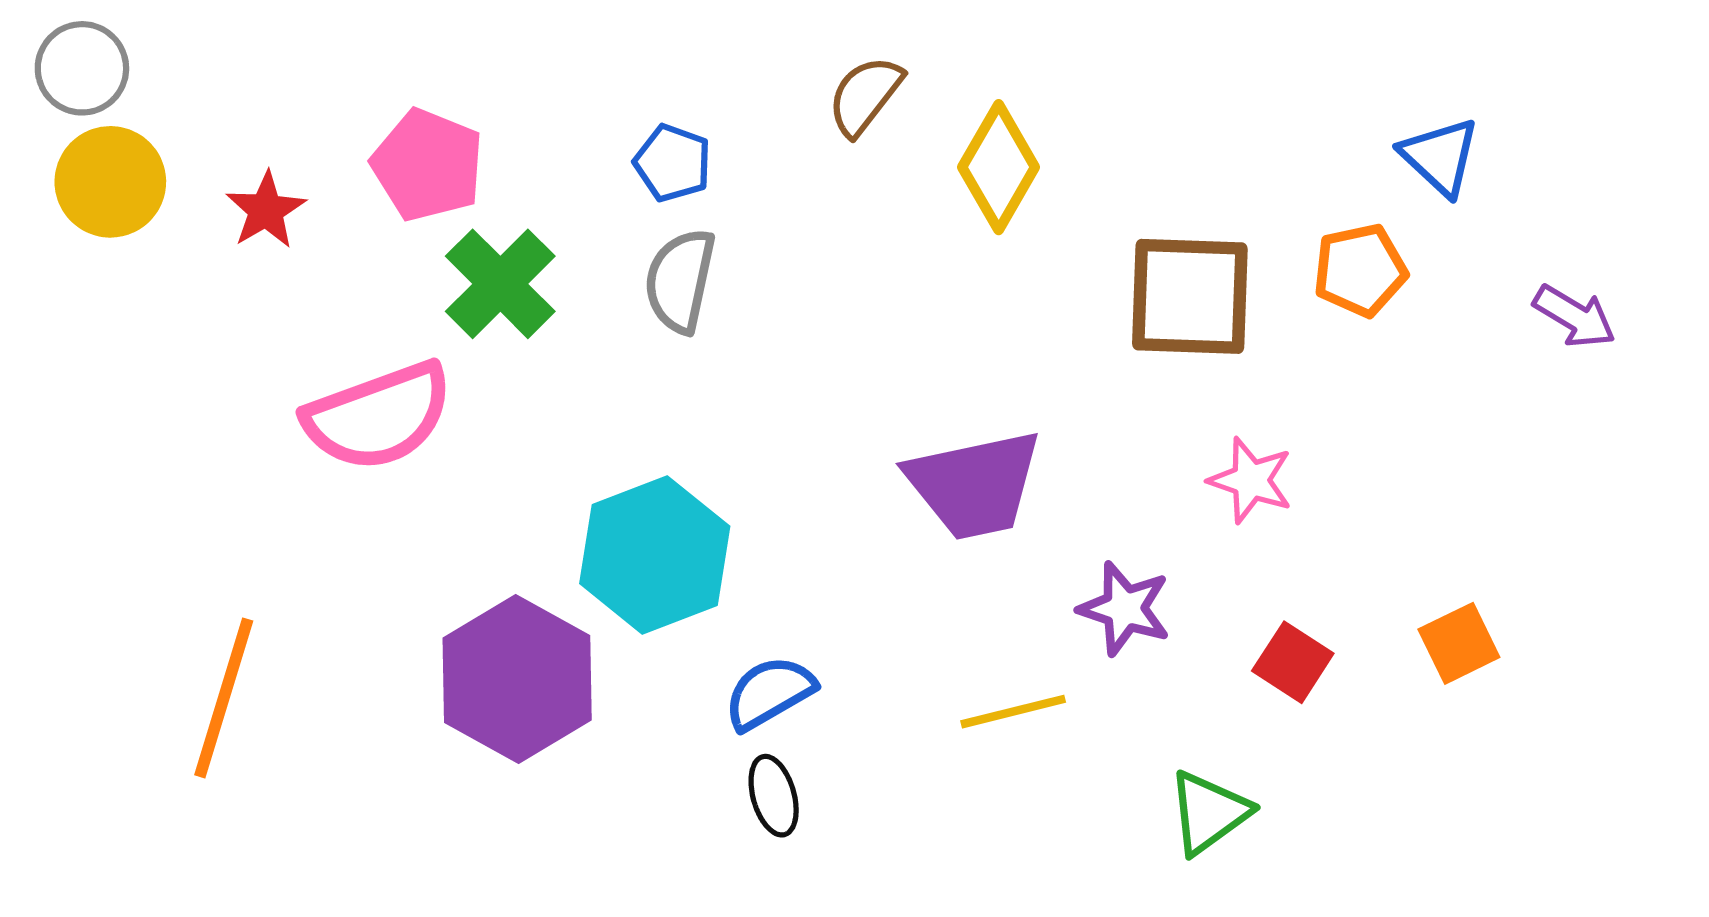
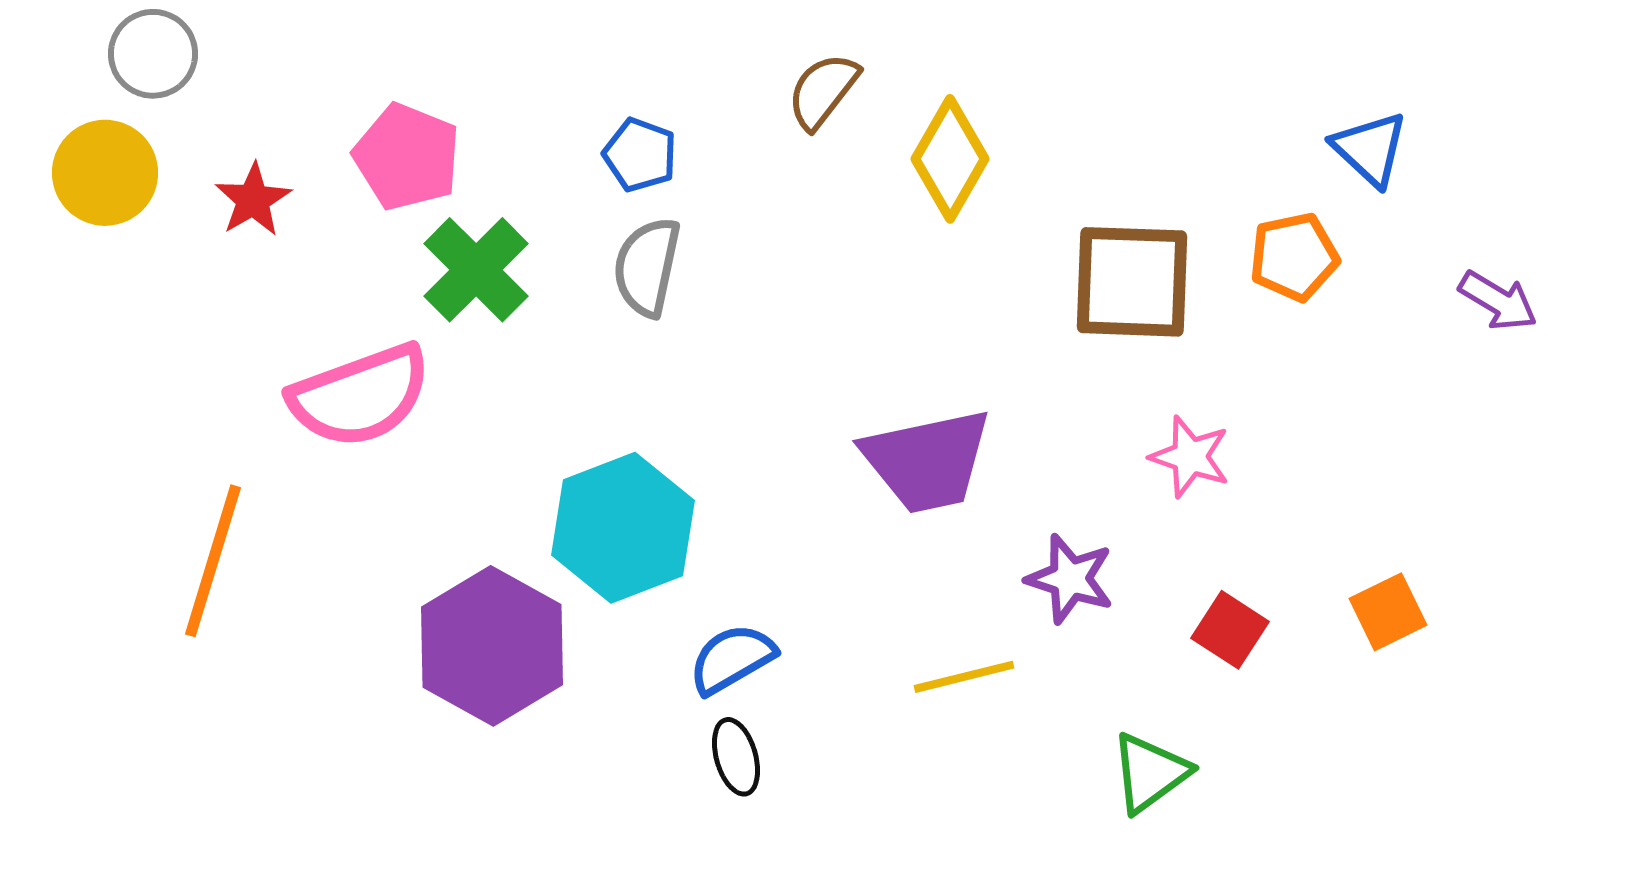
gray circle: (82, 68) -> (153, 54), moved
orange line: (224, 698) -> (213, 561), moved

